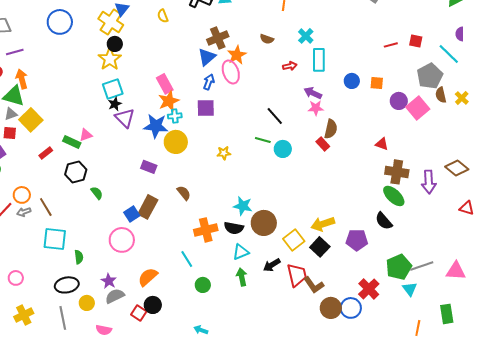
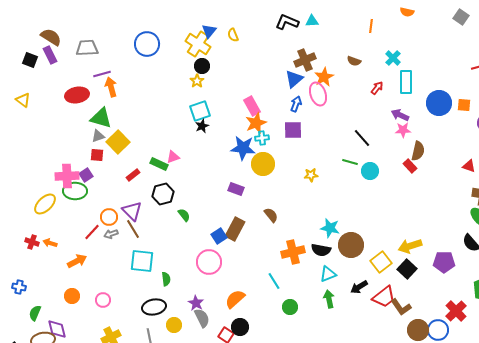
yellow semicircle: (163, 16) -> (233, 35), moved
yellow star: (110, 59) -> (197, 81), size x0.6
red arrow: (290, 66) -> (377, 88), turned -40
orange arrow: (22, 79) -> (111, 87), moved
blue circle: (352, 81) -> (439, 103), size x1.6
purple triangle: (125, 118) -> (132, 211), moved
red trapezoid: (297, 275) -> (384, 297), turned 65
gray semicircle: (115, 296) -> (202, 318), turned 90

